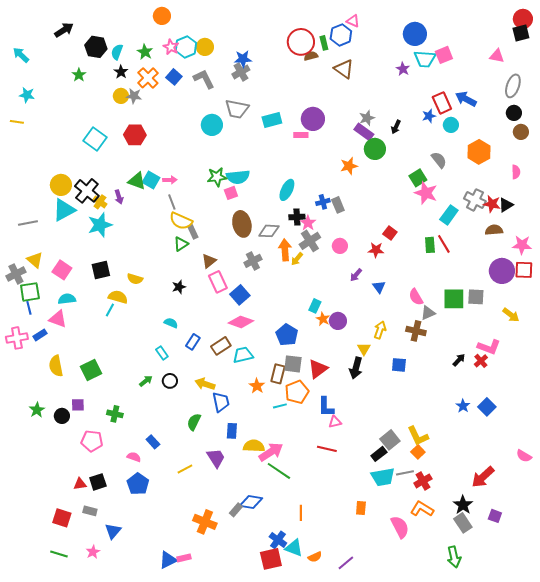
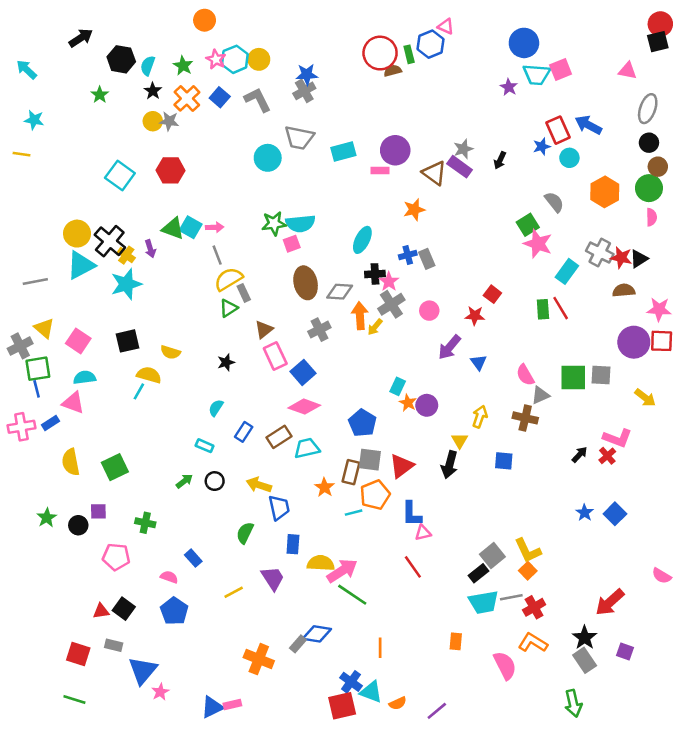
brown triangle: (344, 69) -> (434, 173), moved
green circle: (375, 149) -> (649, 188), moved
orange star: (349, 166) -> (414, 210), moved
yellow semicircle: (181, 221) -> (229, 279), turned 125
purple arrow: (356, 275) -> (449, 347), size x1.5
cyan semicircle: (171, 323) -> (216, 408), turned -80
cyan rectangle: (162, 353) -> (205, 446), turned -32
red line: (327, 449) -> (413, 567), turned 42
black square: (98, 482) -> (124, 609), turned -36
blue triangle: (113, 531) -> (143, 670), size x1.4
pink star: (93, 552) -> (160, 692), moved

